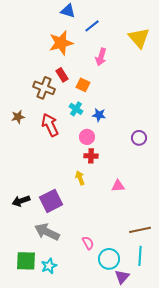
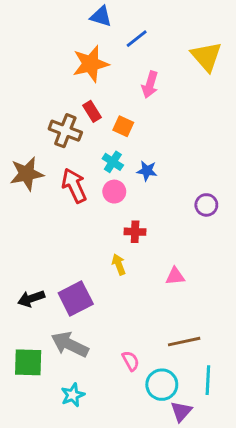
brown star: (18, 117) -> (27, 174), size x1.6
pink circle: (87, 137) -> (114, 192), moved
brown line: (140, 230) -> (184, 342), moved
green square: (26, 261) -> (28, 362), moved

